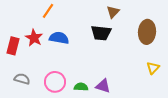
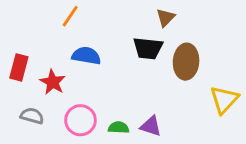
brown ellipse: (147, 32) -> (186, 62), moved
red star: (34, 38) -> (53, 82), moved
yellow triangle: (153, 68) -> (224, 100), size x1.5

